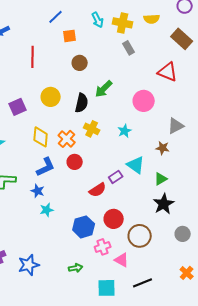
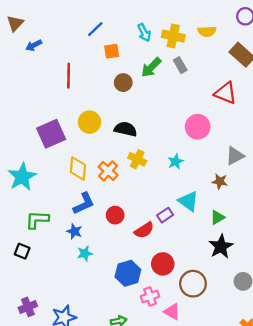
green arrow: (104, 89) -> (151, 67), moved
black semicircle: (82, 103) -> (126, 129), turned -90
purple square: (18, 107) -> (51, 134), size x1.4
red circle: (75, 162) -> (115, 215), moved

